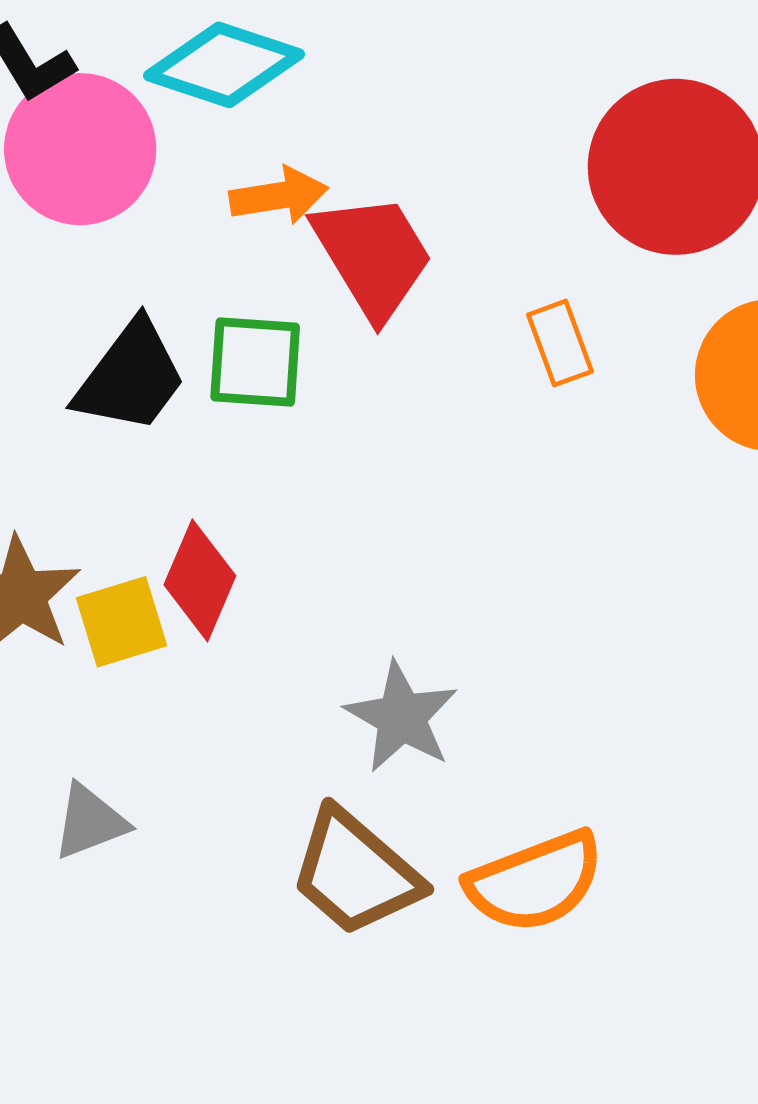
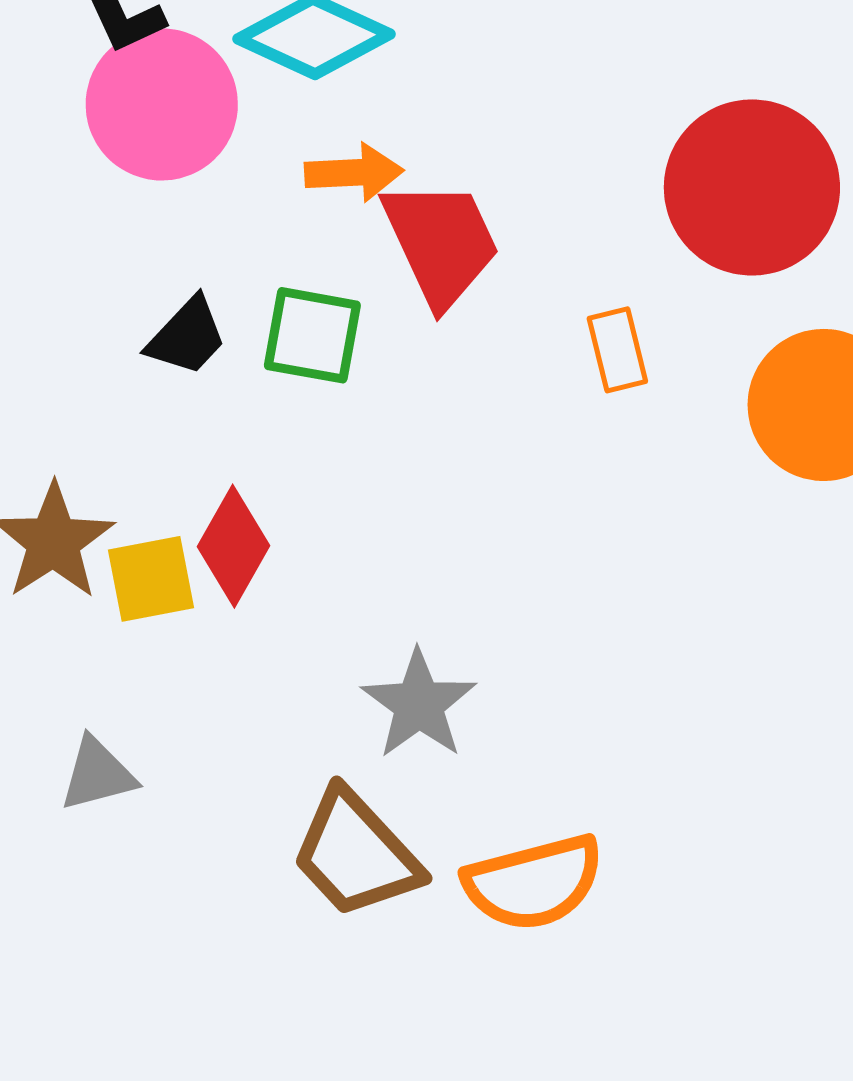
black trapezoid: (131, 377) -> (187, 336), size x0.7

